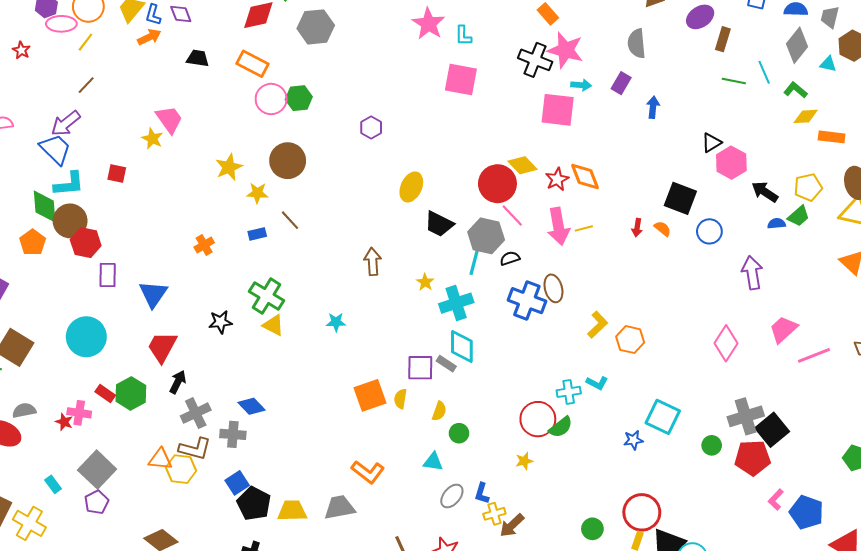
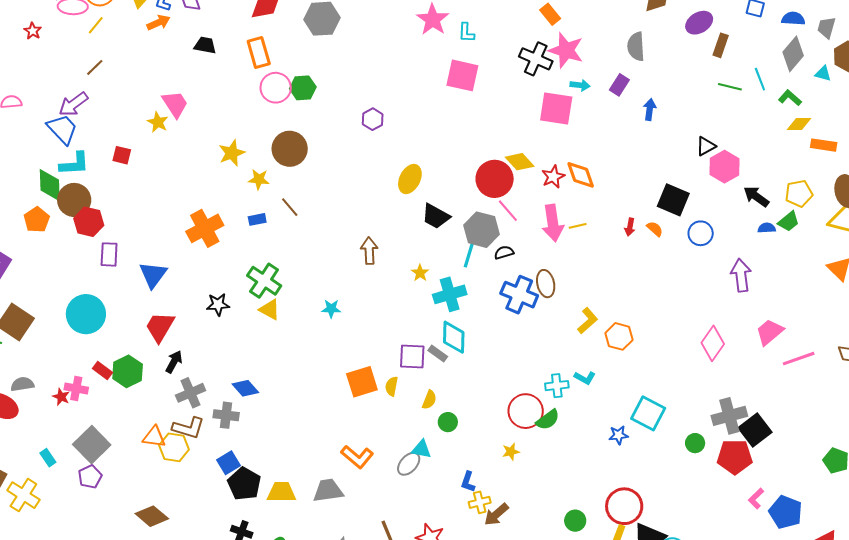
orange rectangle: (252, 64) -> (259, 52), turned 44
orange cross: (204, 245) -> (205, 228), size x1.8
gray ellipse: (452, 496) -> (409, 464), moved

